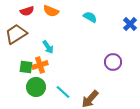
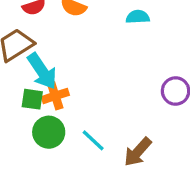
cyan semicircle: (90, 17) -> (138, 17), turned -32
cyan arrow: (48, 47) -> (42, 71), moved, size x1.6

